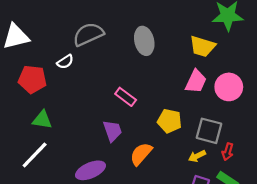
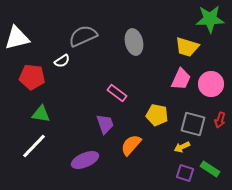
red arrow: (228, 152) -> (220, 120), moved

